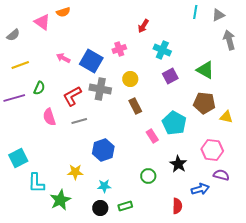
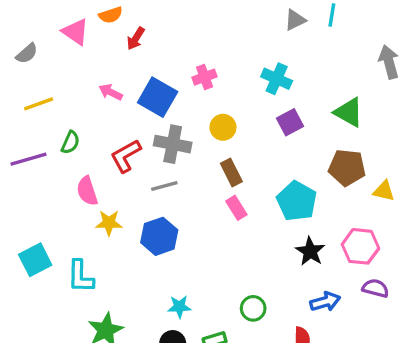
gray triangle: (218, 15) -> (295, 20), moved
red arrow: (143, 26) -> (136, 38), moved
gray line: (79, 121) -> (164, 186), moved
pink rectangle: (152, 136) -> (236, 208), moved
blue hexagon: (103, 150) -> (159, 236), moved
black star: (178, 164) -> (310, 251), moved
yellow star: (75, 172) -> (109, 223), moved
green circle: (148, 176) -> (253, 308), moved
cyan L-shape: (36, 183) -> (80, 277), moved
blue arrow: (200, 189) -> (325, 302), moved

